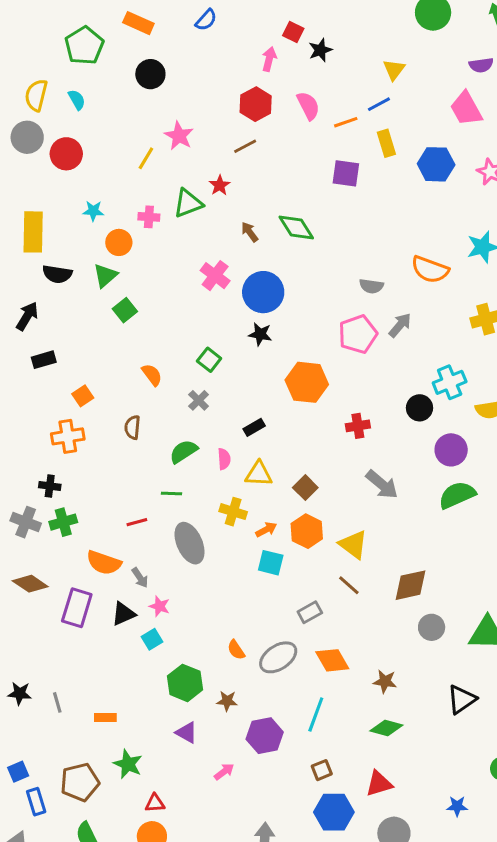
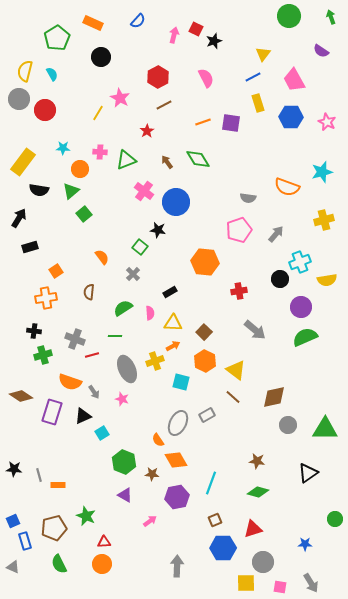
pink arrow: (269, 59) -> (174, 35), moved
purple semicircle: (481, 65) -> (321, 51), turned 42
red hexagon: (256, 104) -> (158, 77), moved
pink trapezoid: (466, 109) -> (294, 80), moved
orange line: (346, 122) -> (203, 122), moved
green triangle: (188, 203) -> (126, 160), moved
yellow rectangle: (33, 232) -> (23, 162), turned 36
gray arrow: (400, 325) -> (276, 234), moved
black star: (260, 334) -> (158, 230), moved
yellow cross: (233, 512) -> (155, 361), moved, turned -36
gray cross: (26, 522) -> (75, 339), moved
orange arrow: (266, 530) -> (173, 346), moved
pink star: (159, 606) -> (122, 399), moved
gray ellipse: (278, 657) -> (178, 423), moved, turned -30
orange diamond: (332, 660) -> (176, 460), moved
orange rectangle: (105, 717) -> (58, 485), moved

